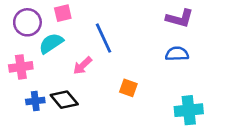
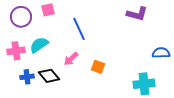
cyan semicircle: (51, 43) -> (39, 45), moved
blue semicircle: (177, 54) -> (161, 53), moved
pink arrow: (83, 66) -> (71, 59), moved

